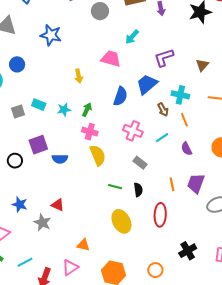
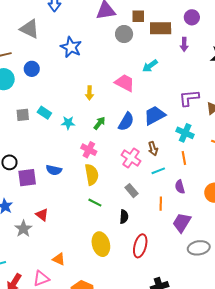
purple L-shape: (164, 58) -> (189, 98), moved
green arrow: (87, 110) -> (99, 123), moved
brown arrow: (163, 110) -> (153, 149), moved
purple square: (38, 145) -> (27, 178), moved
orange line: (172, 184) -> (161, 204), moved
green line: (115, 187) -> (95, 203), moved

